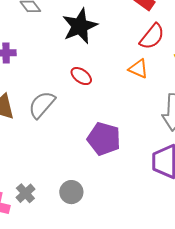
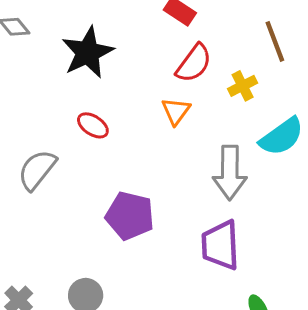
orange triangle: (138, 69) -> (176, 111), turned 45

